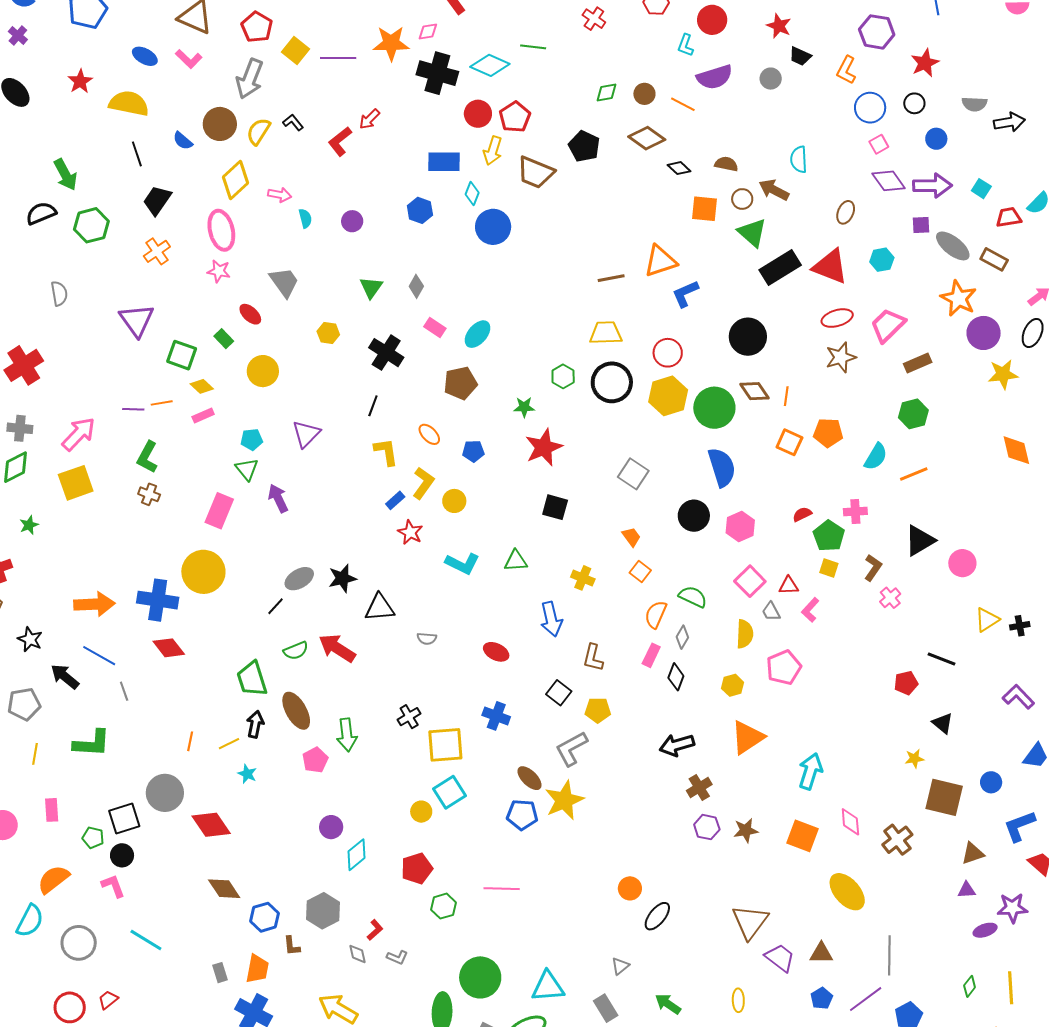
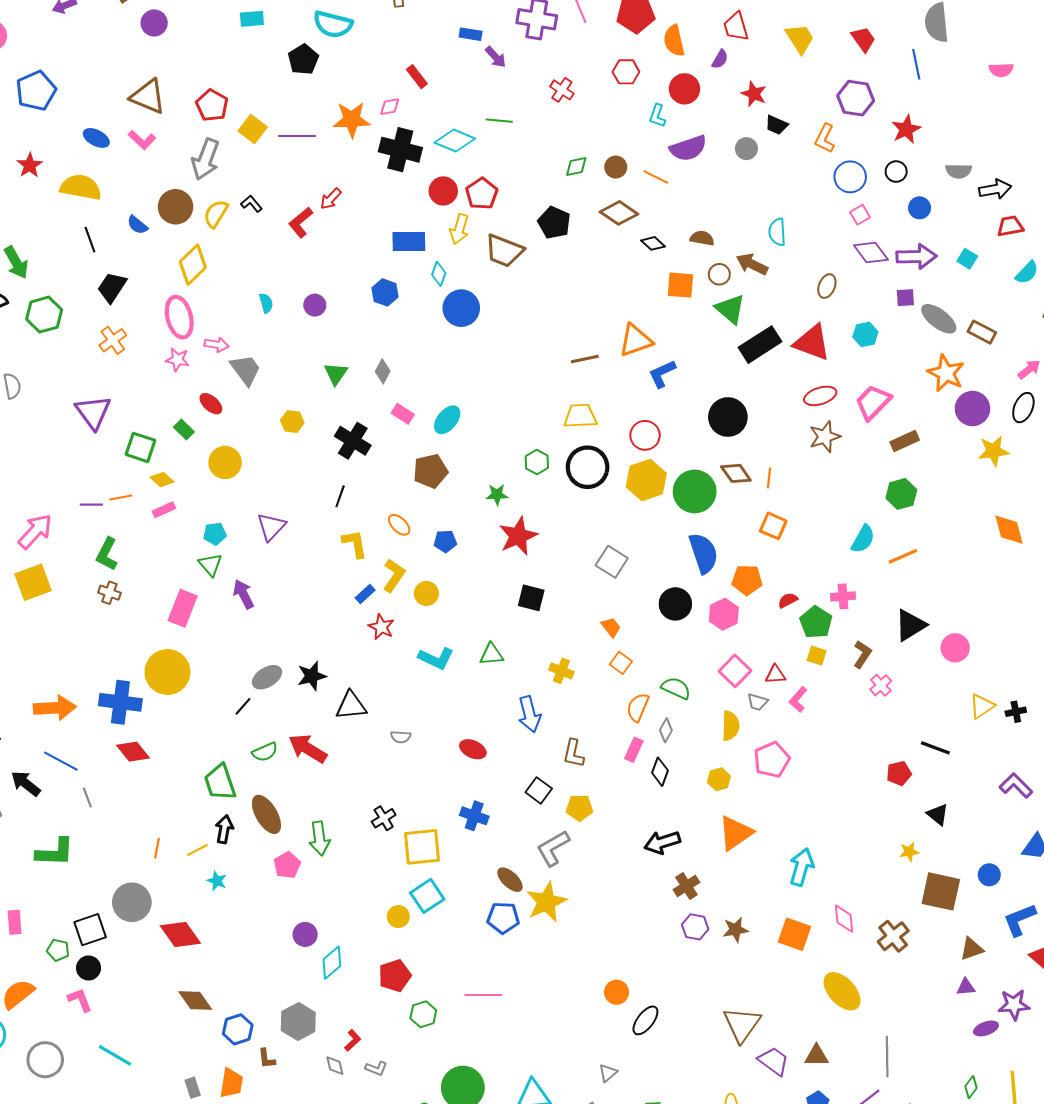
pink arrow: (280, 195) -> (217, 345), moved
red trapezoid: (1009, 217) -> (1010, 226), moved
orange pentagon: (828, 433) -> (747, 580), moved
gray trapezoid: (771, 612) -> (758, 702), turned -45

